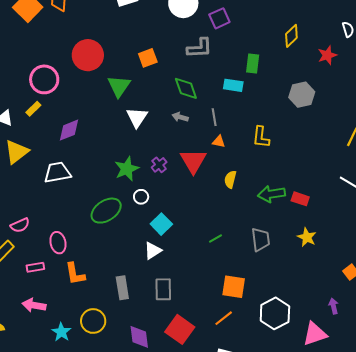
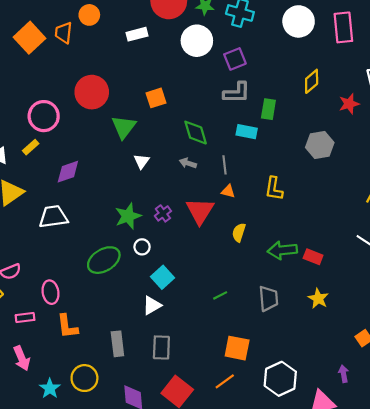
gray L-shape: (199, 48) -> (237, 93), moved
white triangle: (137, 117) -> (142, 161), size x0.7
pink arrow: (34, 305) -> (22, 358), turned -125

